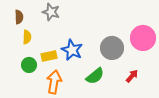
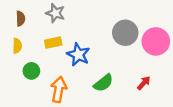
yellow semicircle: (27, 37) -> (17, 46), moved
gray circle: (112, 48) -> (125, 33), moved
yellow rectangle: (49, 56) -> (53, 43), moved

